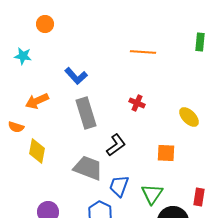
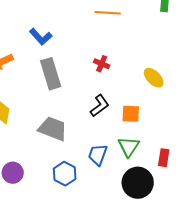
black L-shape: (116, 145) -> (100, 106), moved
blue trapezoid: (119, 186) -> (98, 155), moved
green triangle: (152, 194) -> (129, 147), moved

